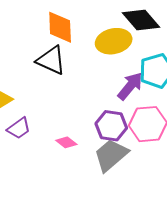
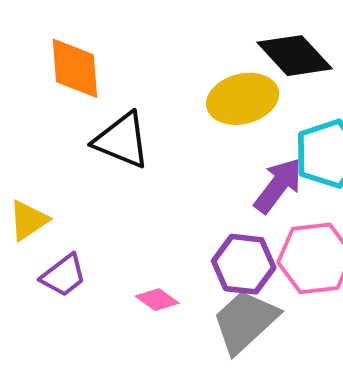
orange diamond: (60, 27) -> (75, 68), moved

